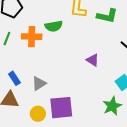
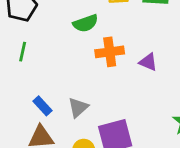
orange cross: (32, 37) -> (110, 52), moved

